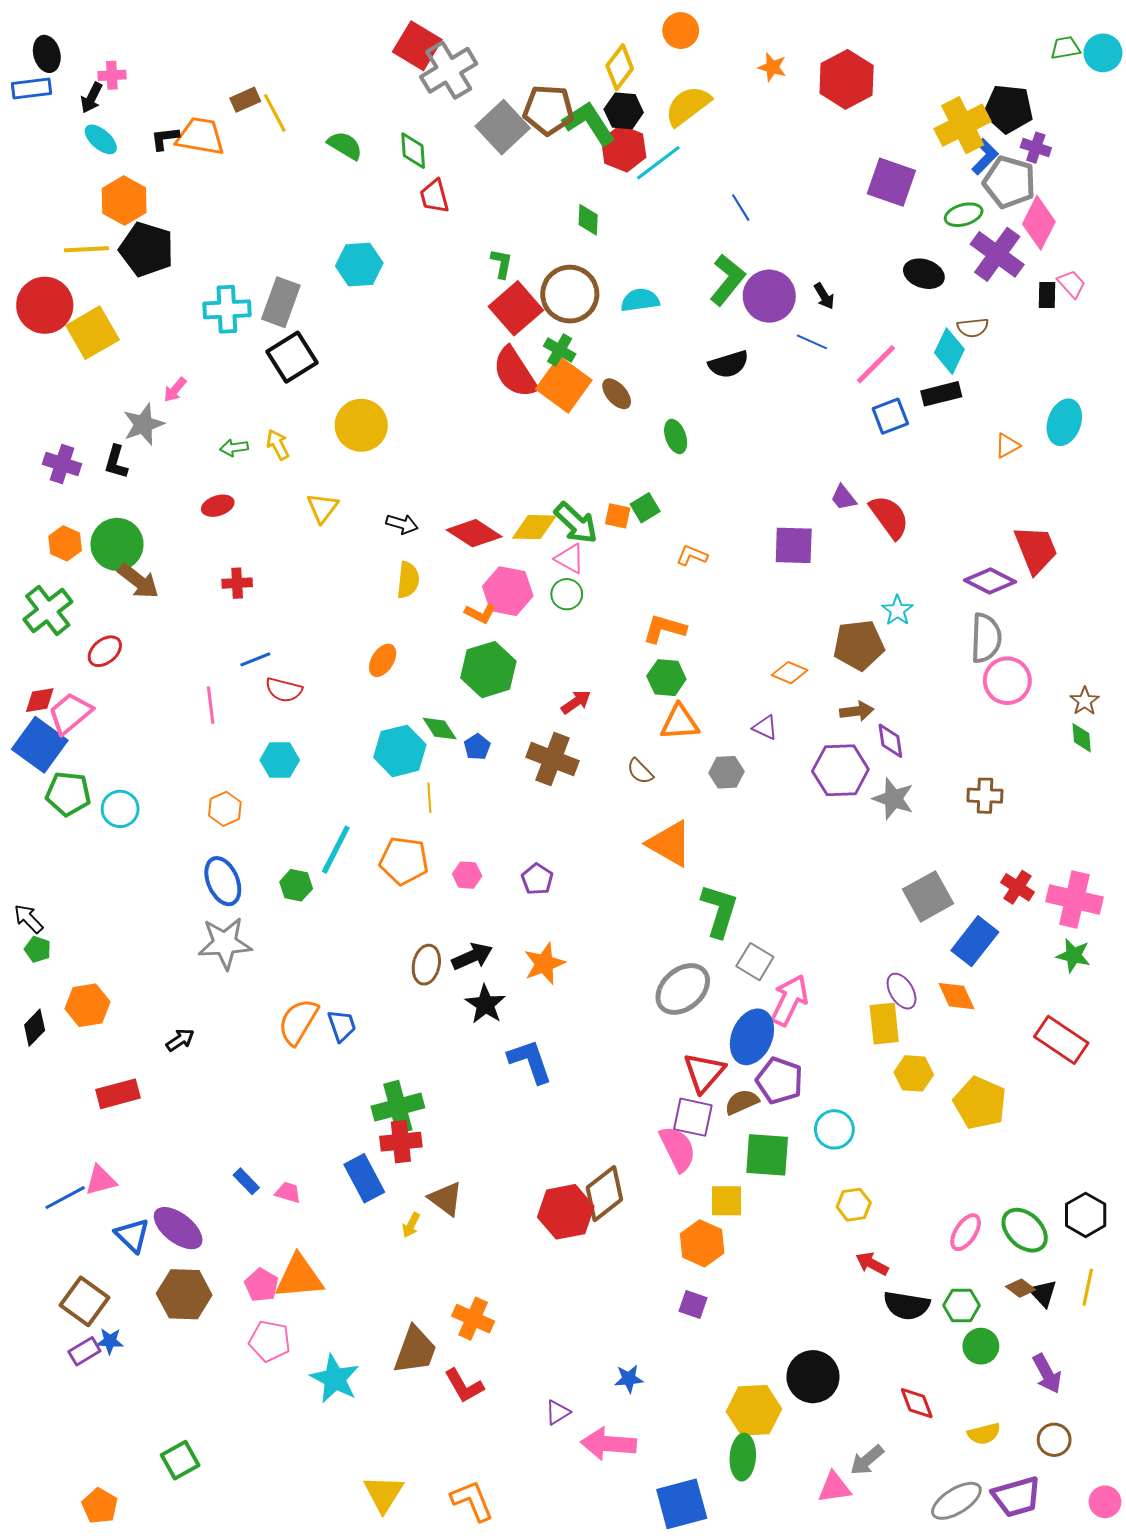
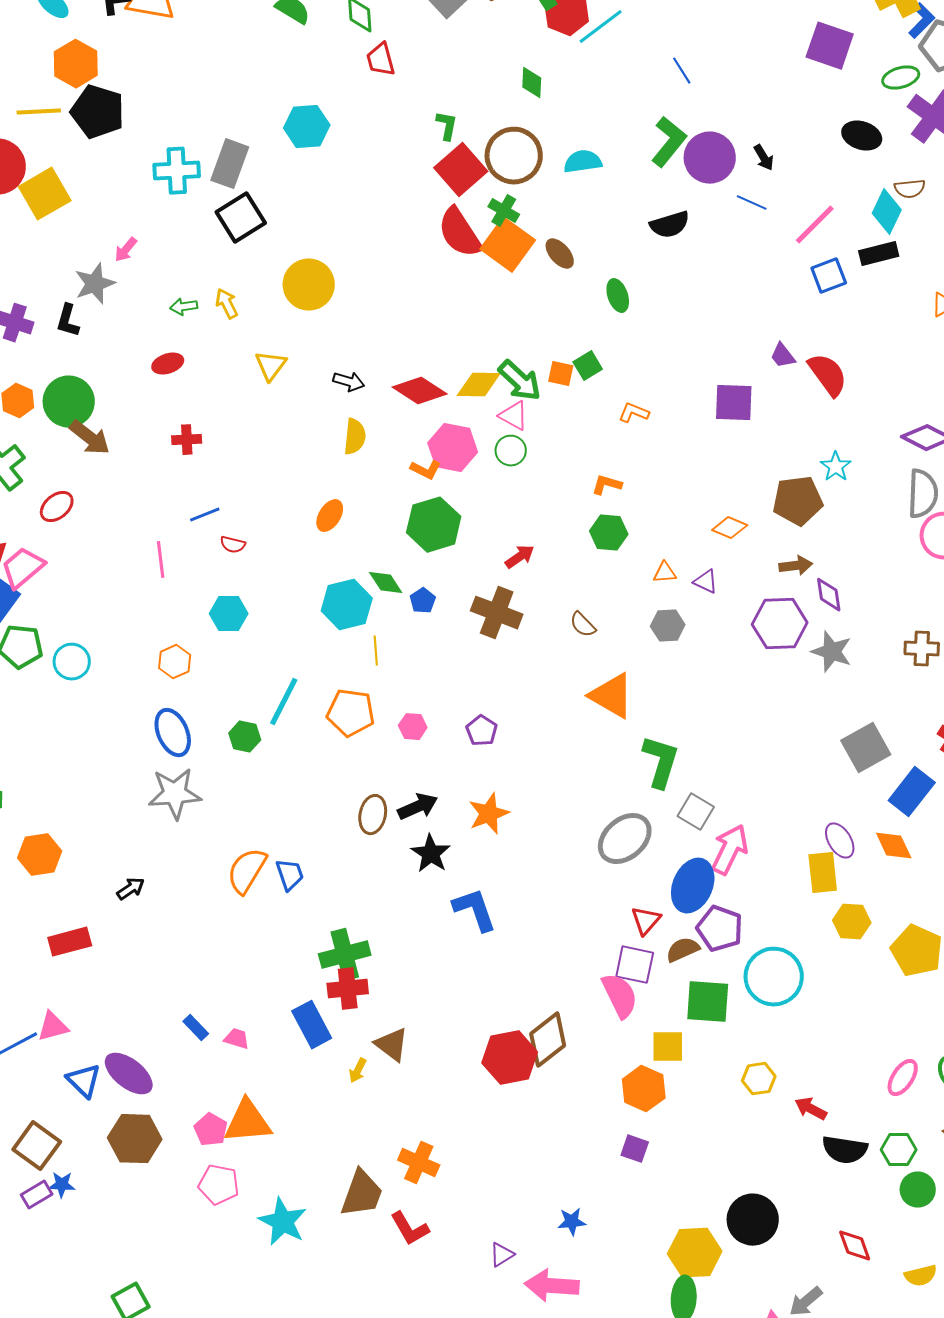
orange L-shape: (664, 629) -> (607, 485), size x0.7
red semicircle: (284, 690) -> (233, 545), size x0.7
orange triangle: (680, 722) -> (665, 573), moved, size x0.6
red triangle: (704, 1072) -> (646, 921), size x0.7
cyan circle: (834, 1129) -> (774, 977), size x1.5
yellow hexagon: (854, 1205) -> (759, 1079), moved

